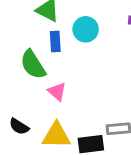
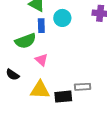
green semicircle: (33, 65) -> (25, 41), turned -80
black semicircle: (19, 126) -> (13, 75), moved

